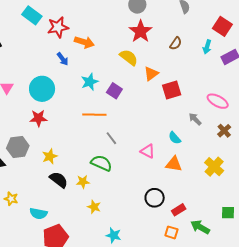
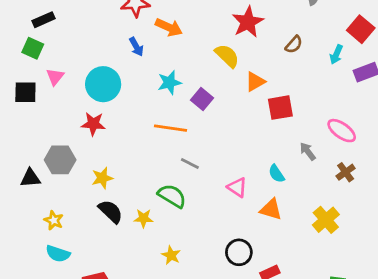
gray line: (111, 138) -> (190, 163), turned -32
yellow star: (11, 199) -> (54, 220), moved
yellow star: (94, 207) -> (171, 255), moved
cyan semicircle: (38, 214) -> (58, 254), moved

